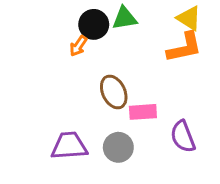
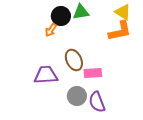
purple semicircle: (183, 137) -> (97, 102), moved
purple trapezoid: (69, 146) -> (46, 75), moved

